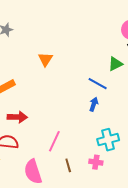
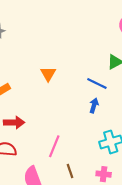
orange triangle: (45, 59) -> (48, 74), moved
pink cross: (96, 162) -> (104, 174), moved

